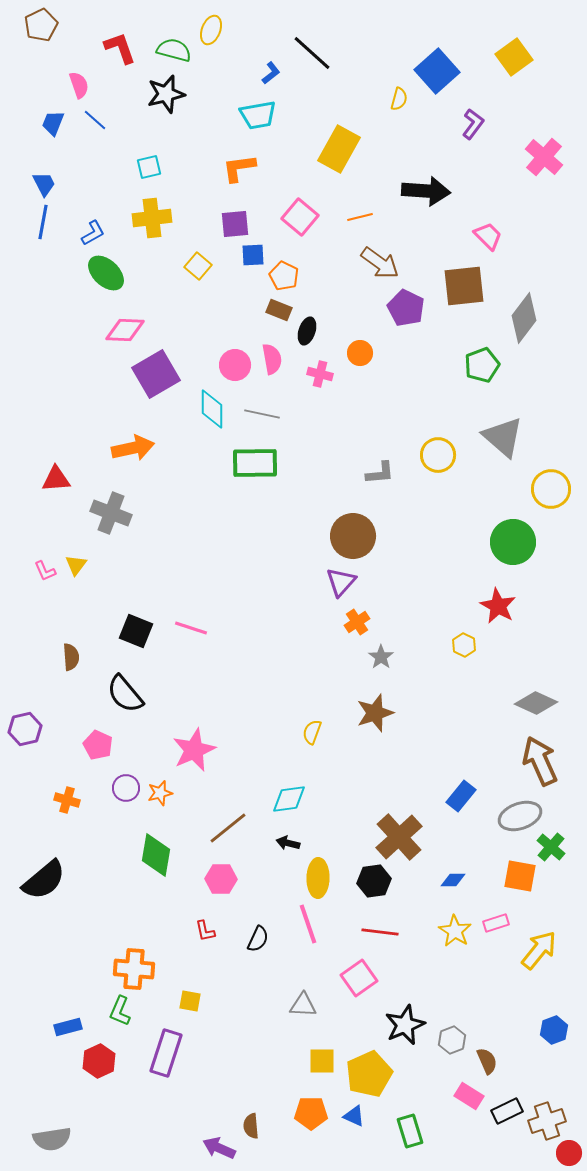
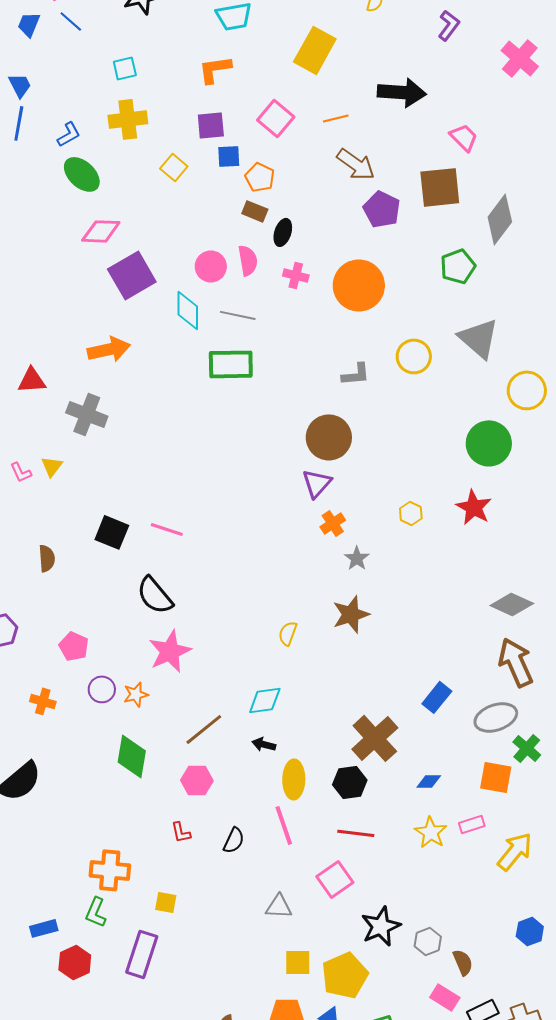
orange circle: (360, 353) -> (359, 285), moved, size x2.0
yellow hexagon: (464, 645) -> (411, 513), moved
black semicircle: (125, 694) -> (155, 595), moved

